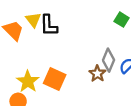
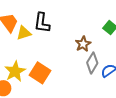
yellow triangle: (33, 20) -> (24, 33), moved, turned 42
brown star: (97, 74) -> (83, 44), moved

